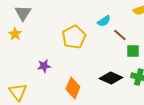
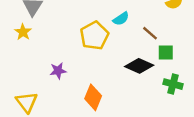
cyan semicircle: (104, 21) -> (121, 19), moved
black diamond: (111, 78) -> (139, 66), moved

